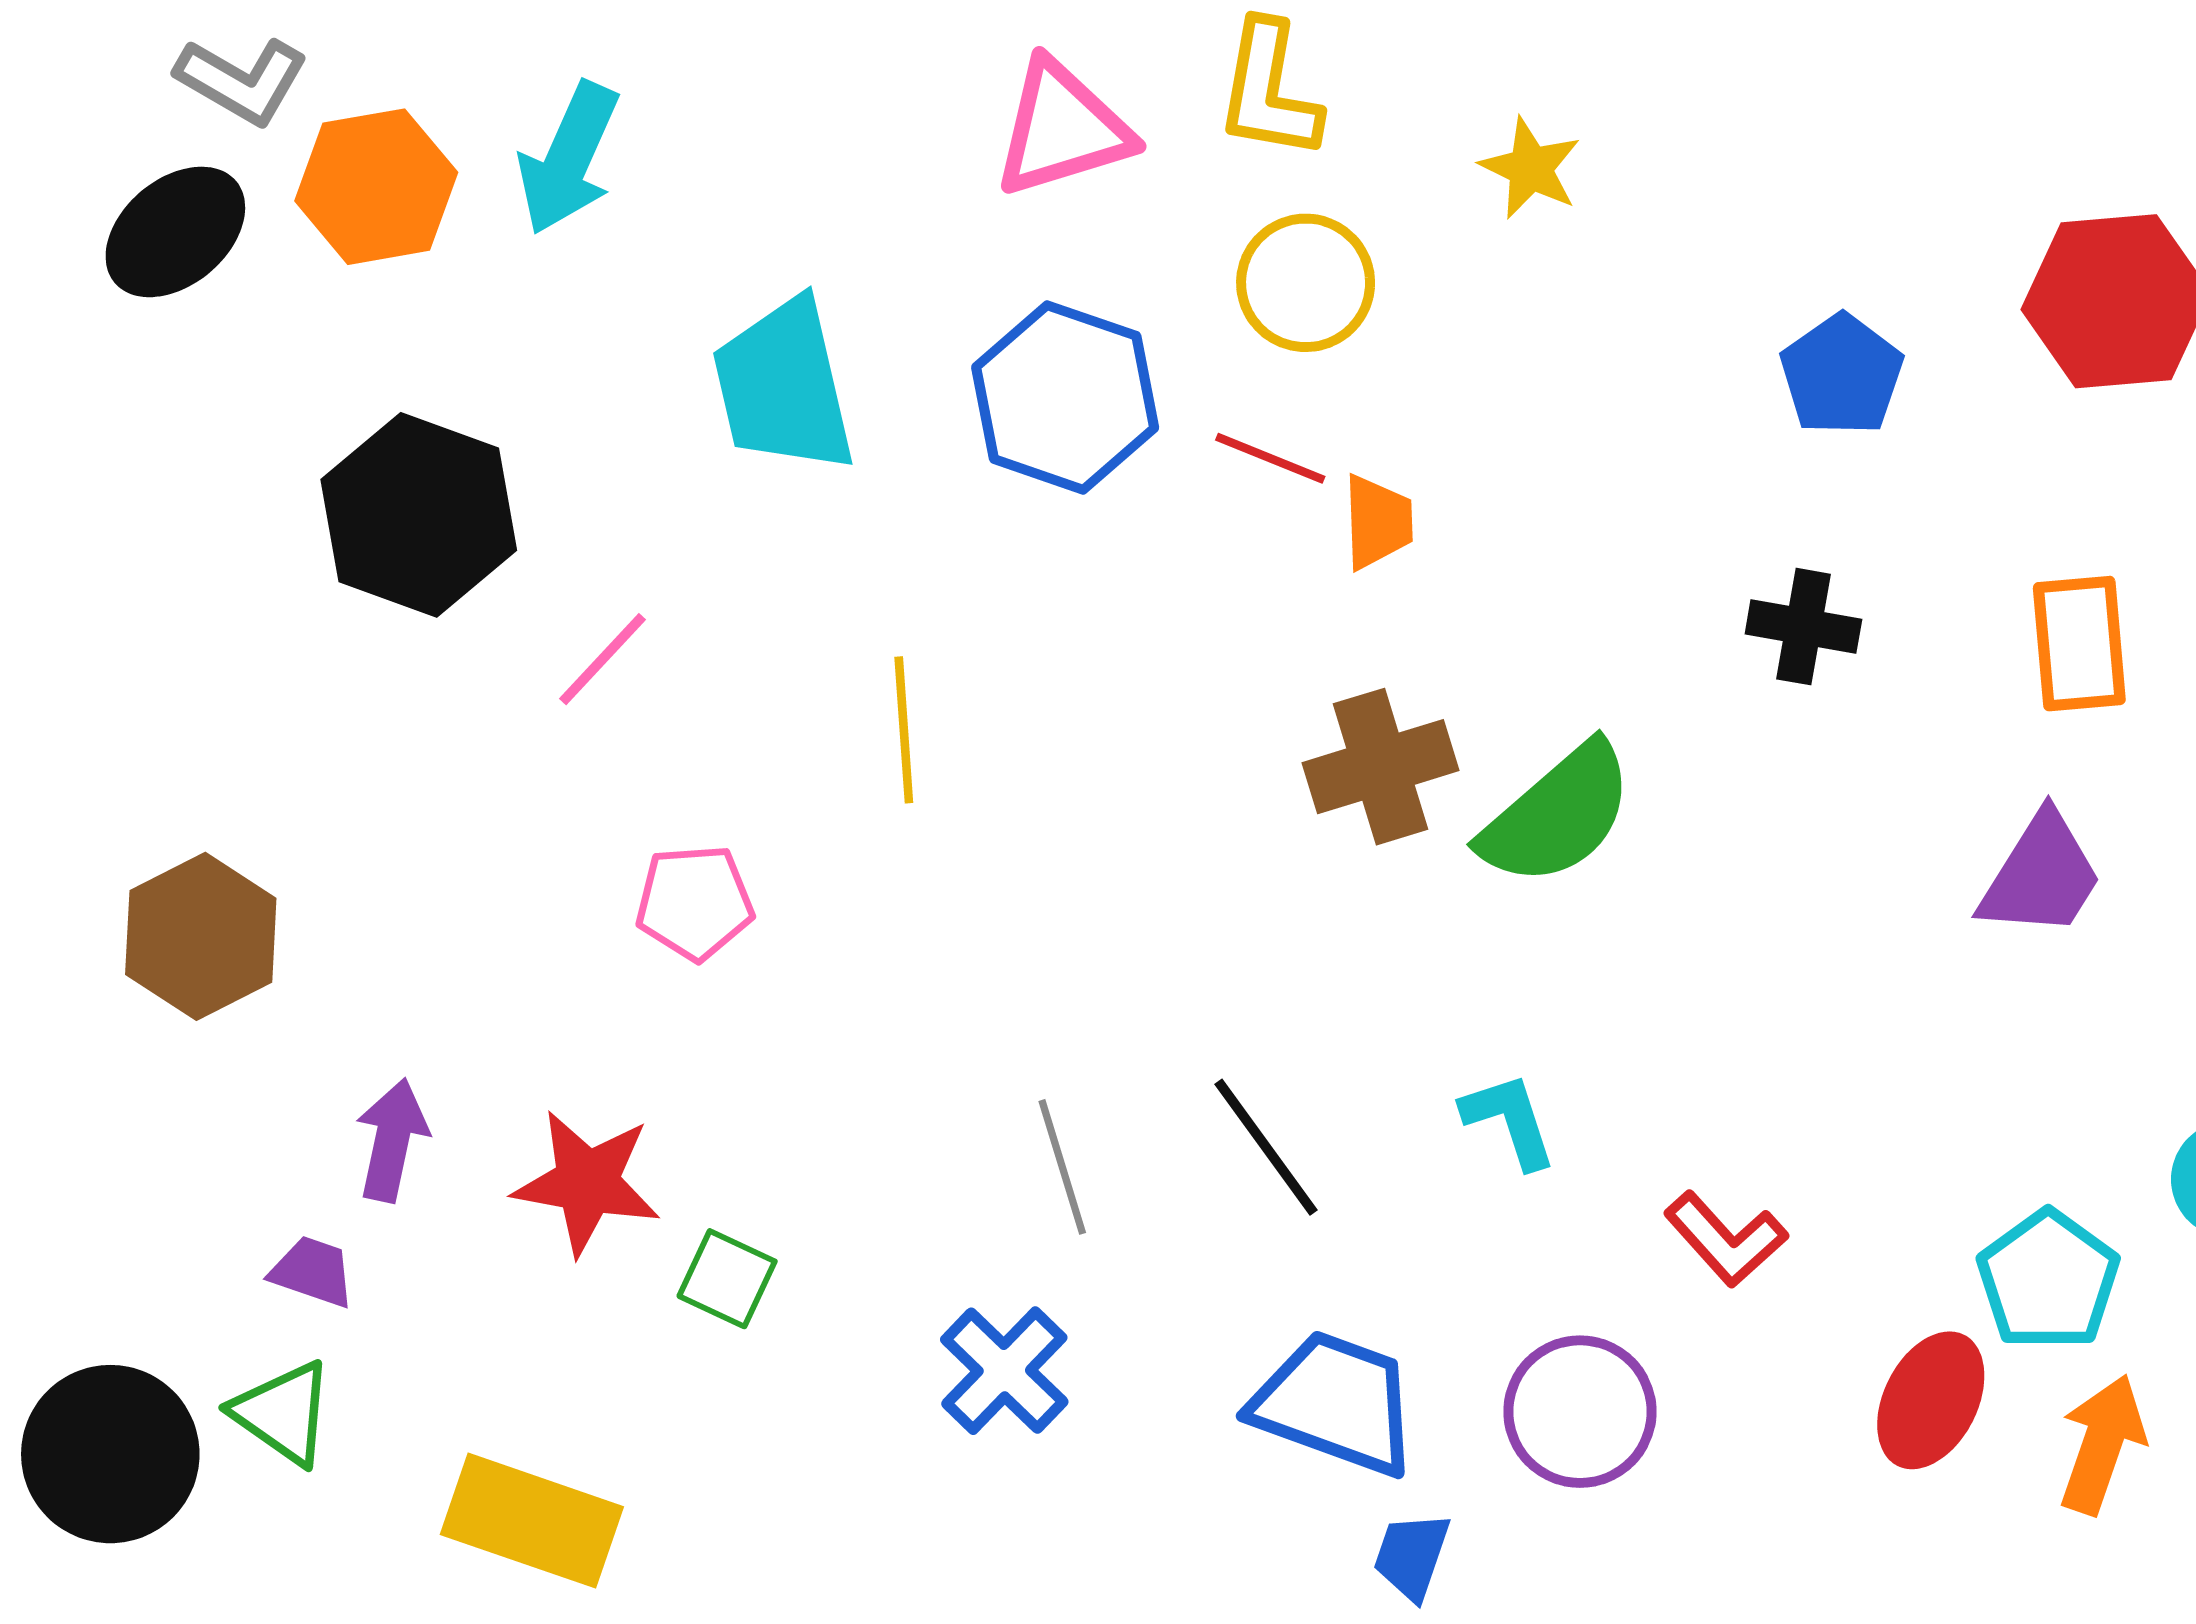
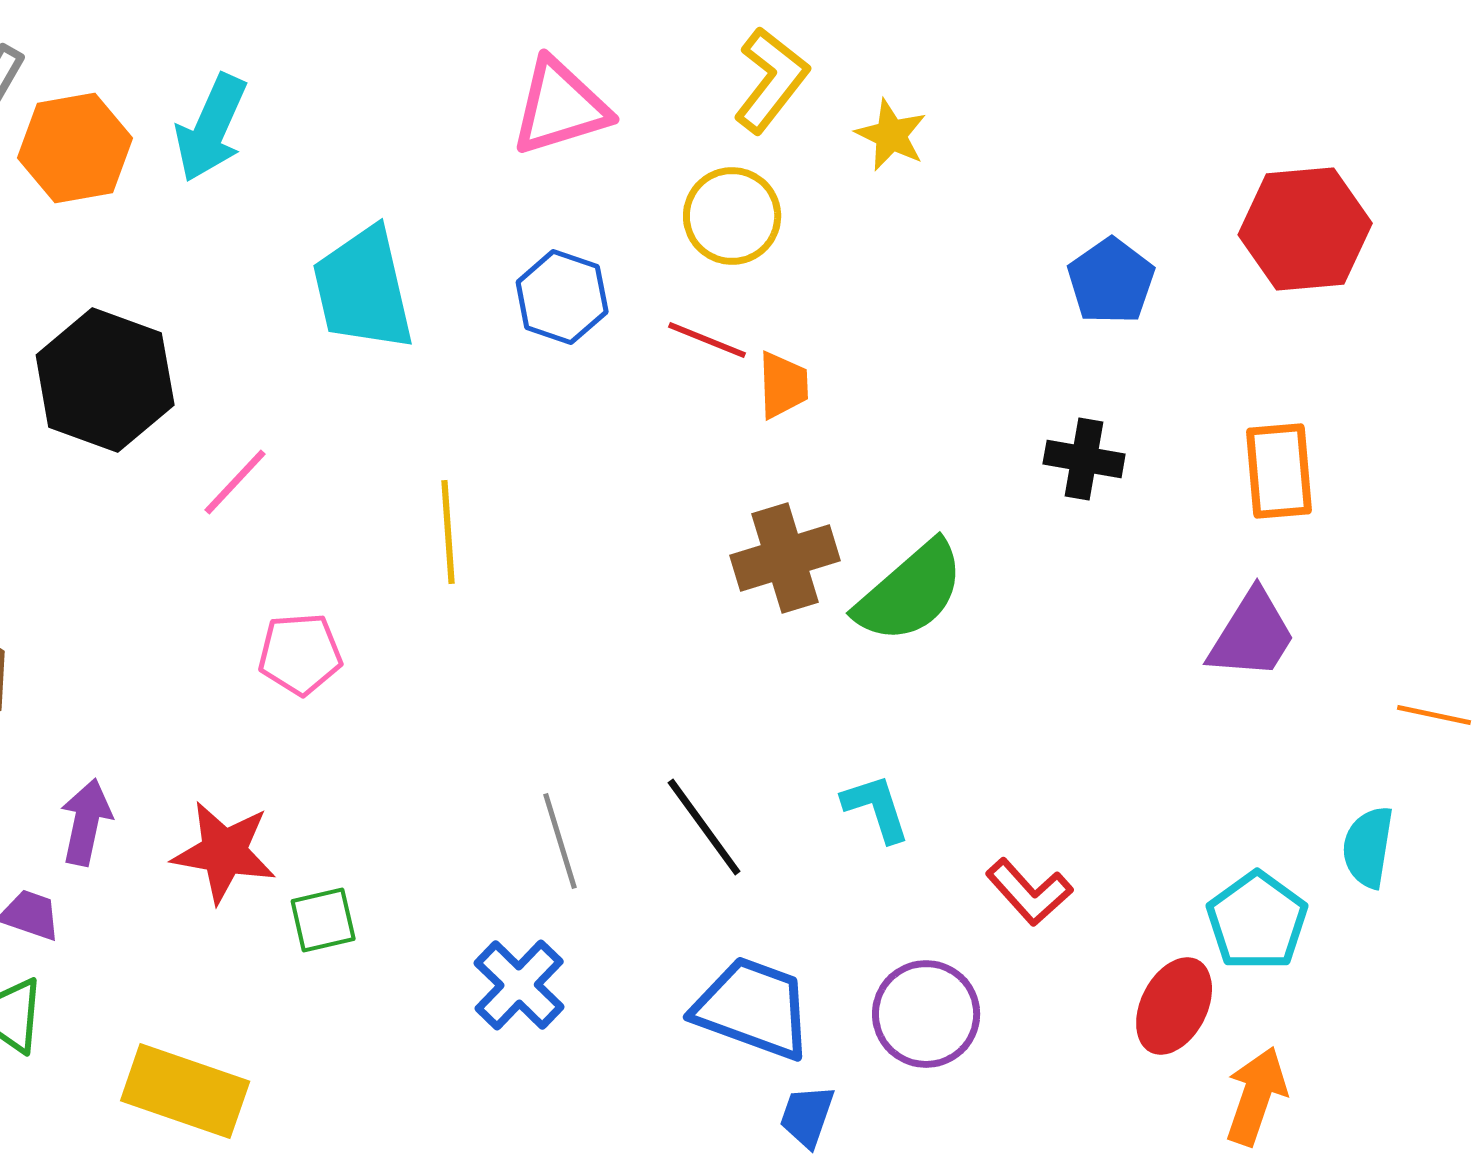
yellow L-shape: (1269, 90) -> (771, 80), moved, turned -152
blue hexagon: (1065, 397) -> (562, 297), size x0.7
green square: (727, 1279) -> (323, 920), turned -38
orange arrow: (2102, 1444) -> (1256, 1096), moved

